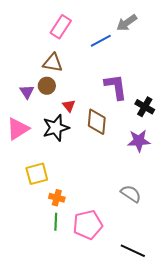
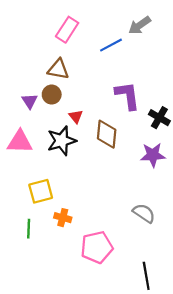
pink triangle: (18, 129) -> (20, 142), turned 35
green line: (56, 222) -> (29, 229), moved
black line: (133, 251) -> (146, 276), turned 55

